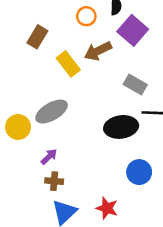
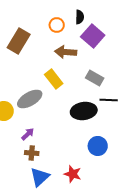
brown rectangle: (37, 37) -> (19, 41), size x1.4
brown arrow: (98, 51) -> (66, 52), turned 30
yellow rectangle: (68, 64) -> (54, 79), moved

